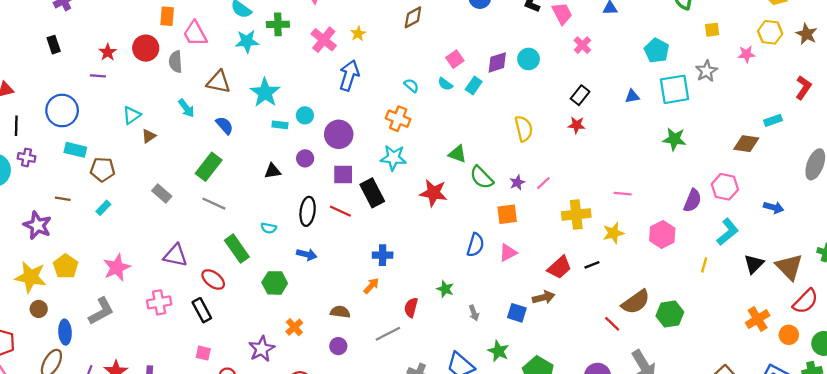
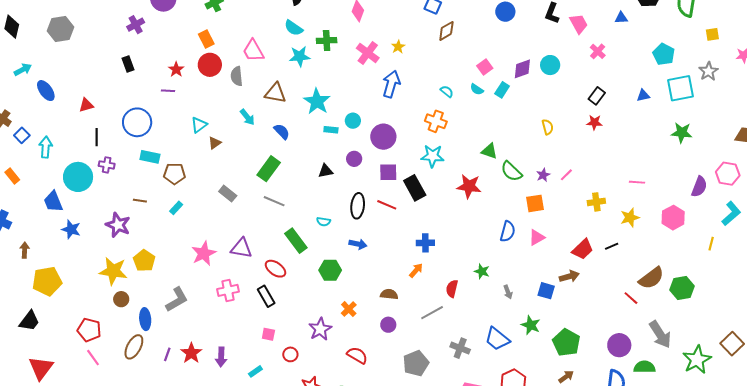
orange rectangle: (167, 16) -> (206, 39), moved, turned -30
yellow semicircle: (524, 129) -> (548, 127), size x0.7
yellow cross: (576, 215) -> (596, 202), size x0.7
pink star: (117, 267) -> (204, 253), moved

